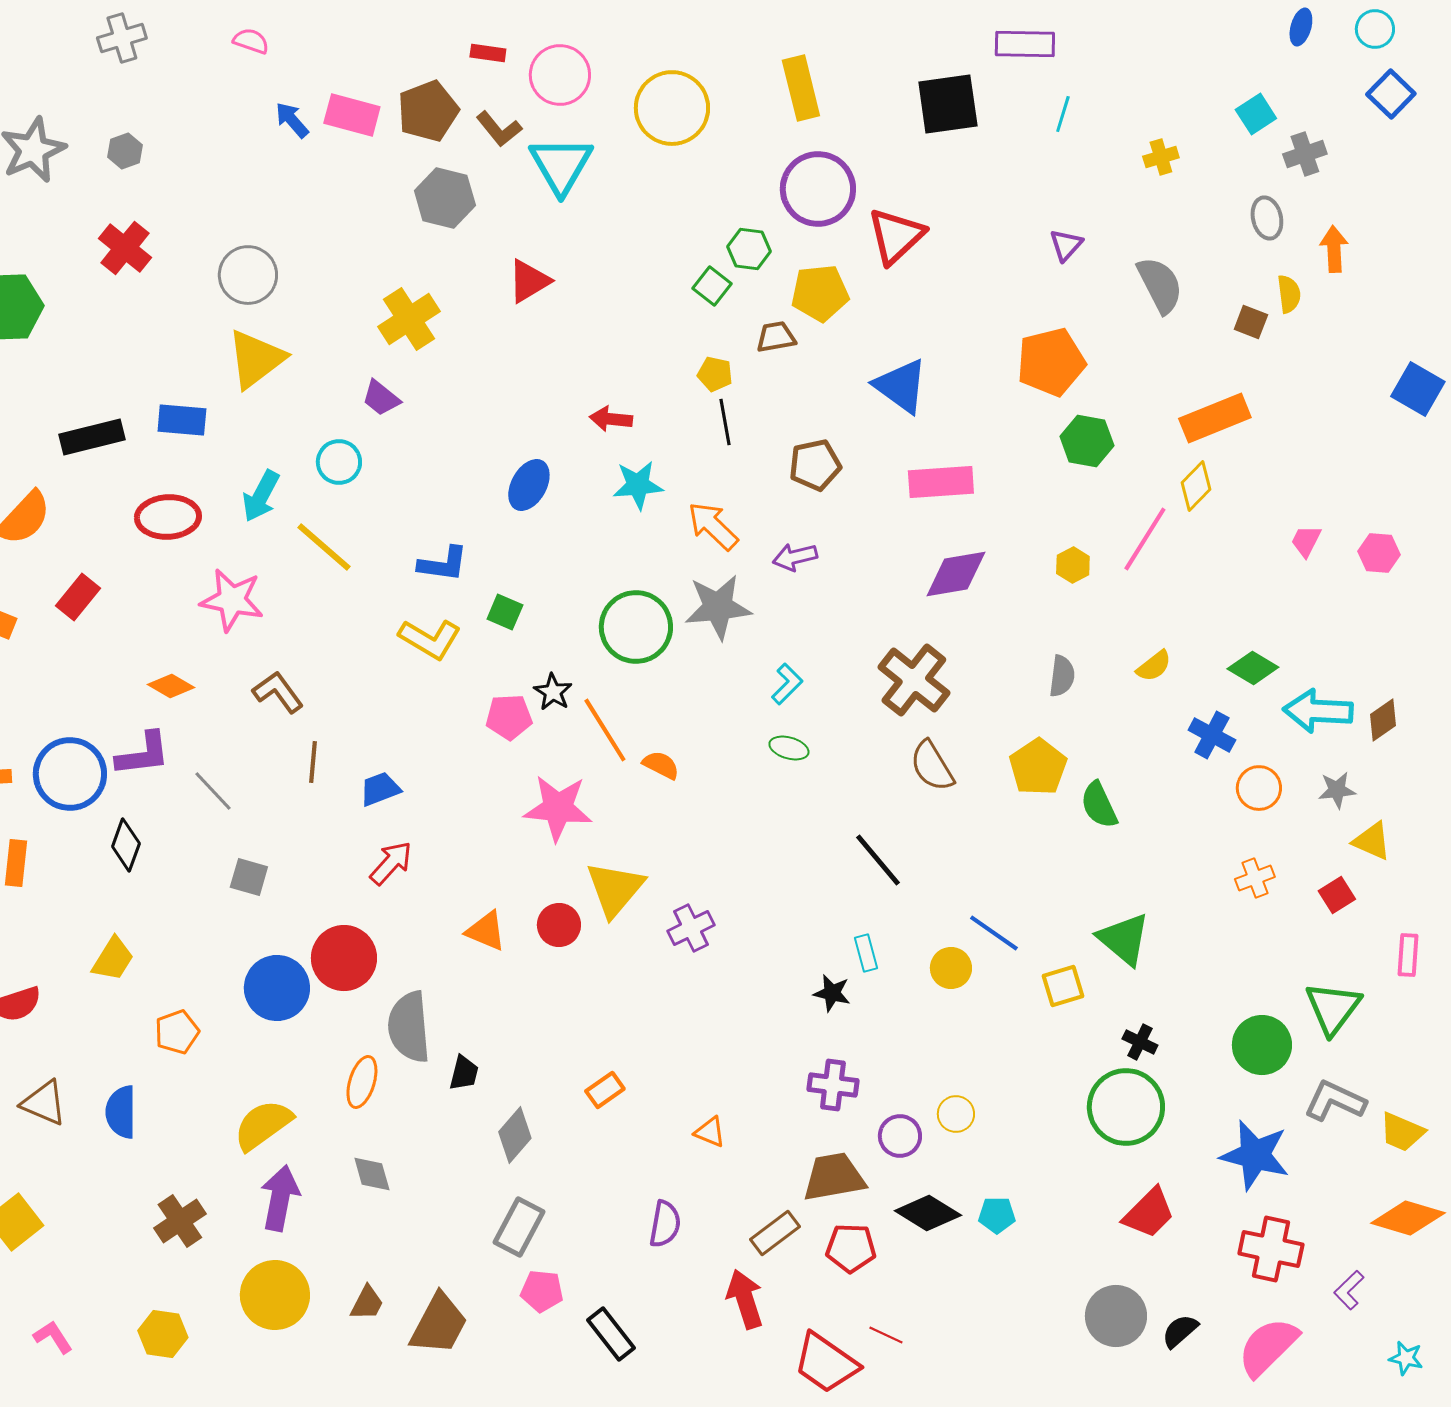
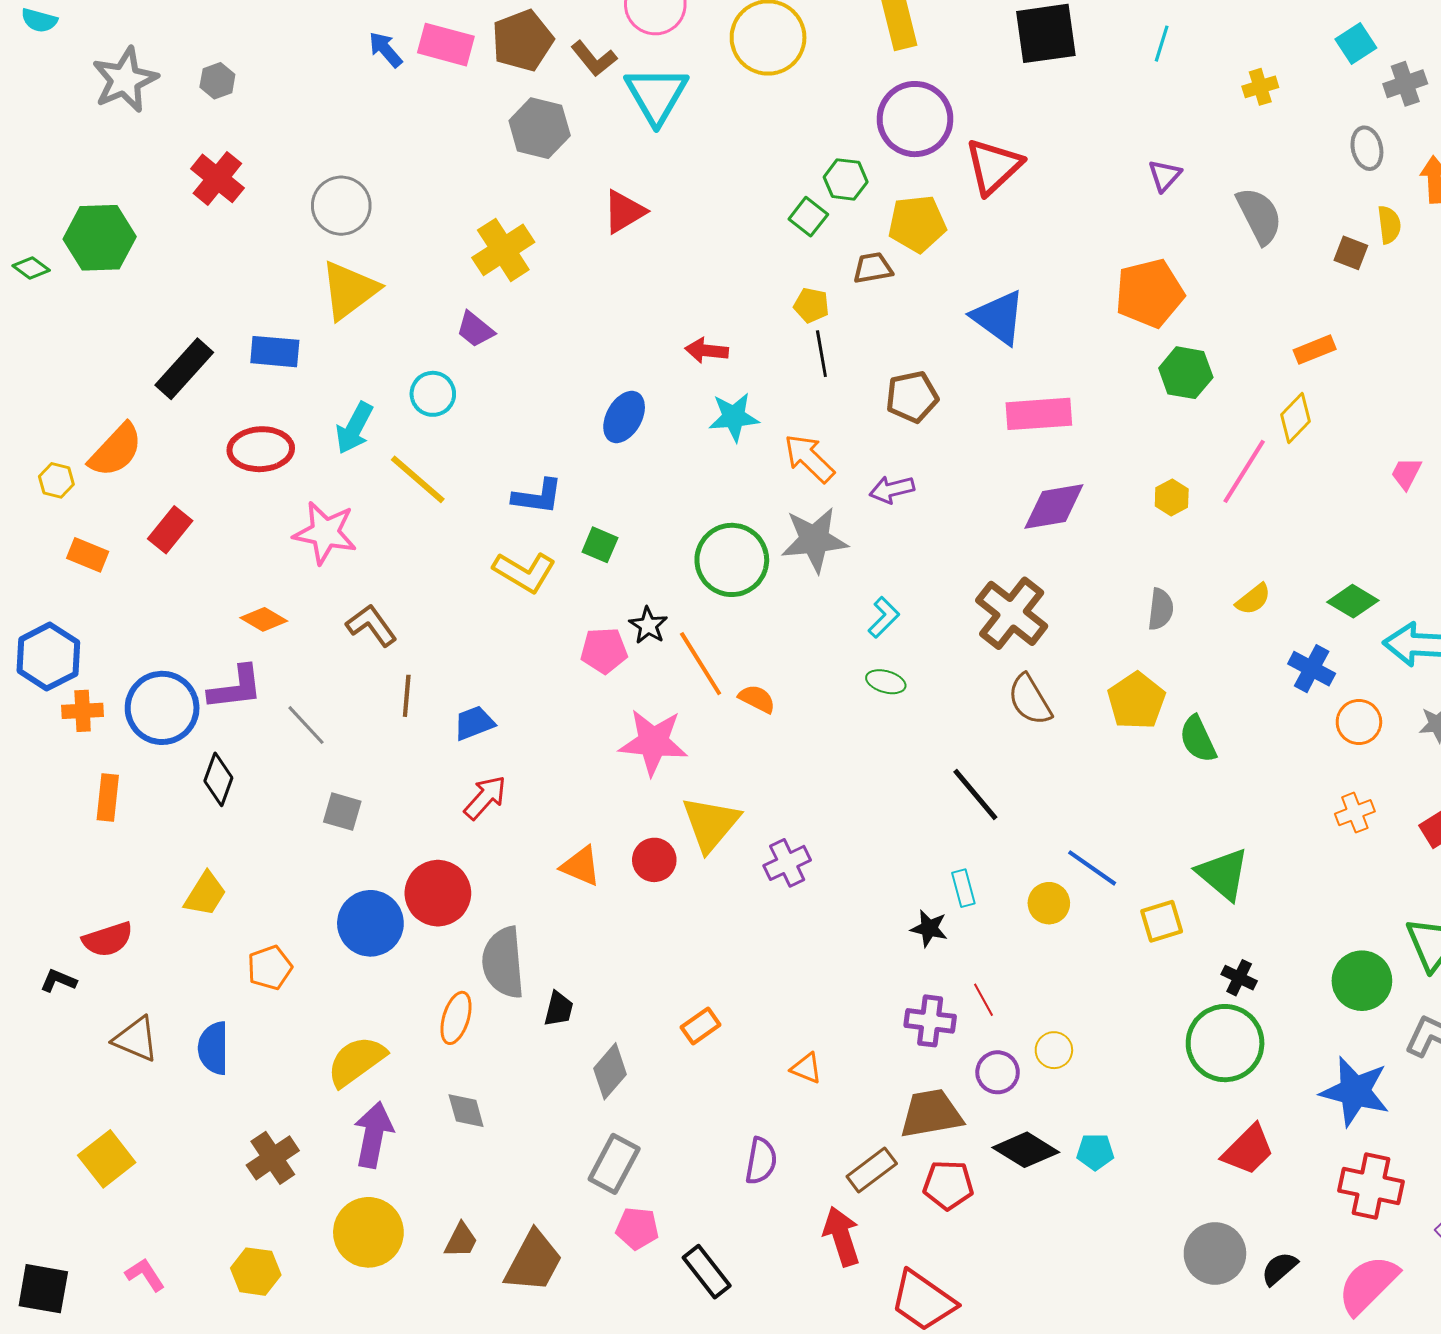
orange rectangle: (1215, 418) -> (1315, 350), size x0.6
black rectangle: (92, 437) -> (184, 369), turned -34
red line: (886, 1335) -> (983, 1000), moved, turned 36

